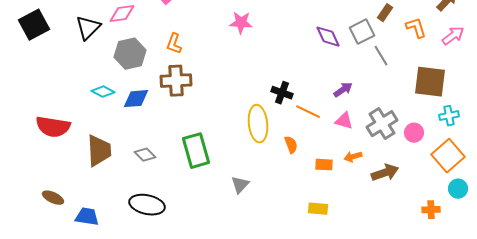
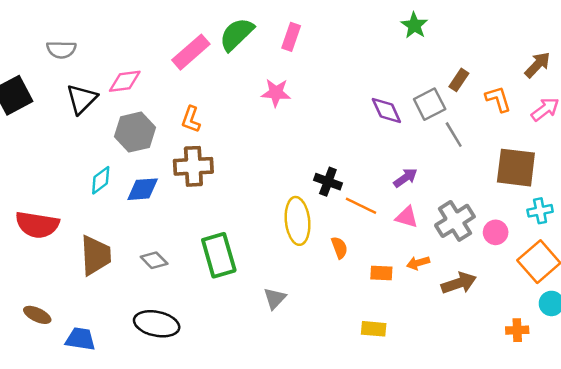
cyan diamond: (103, 92) -> (101, 180), turned -65

